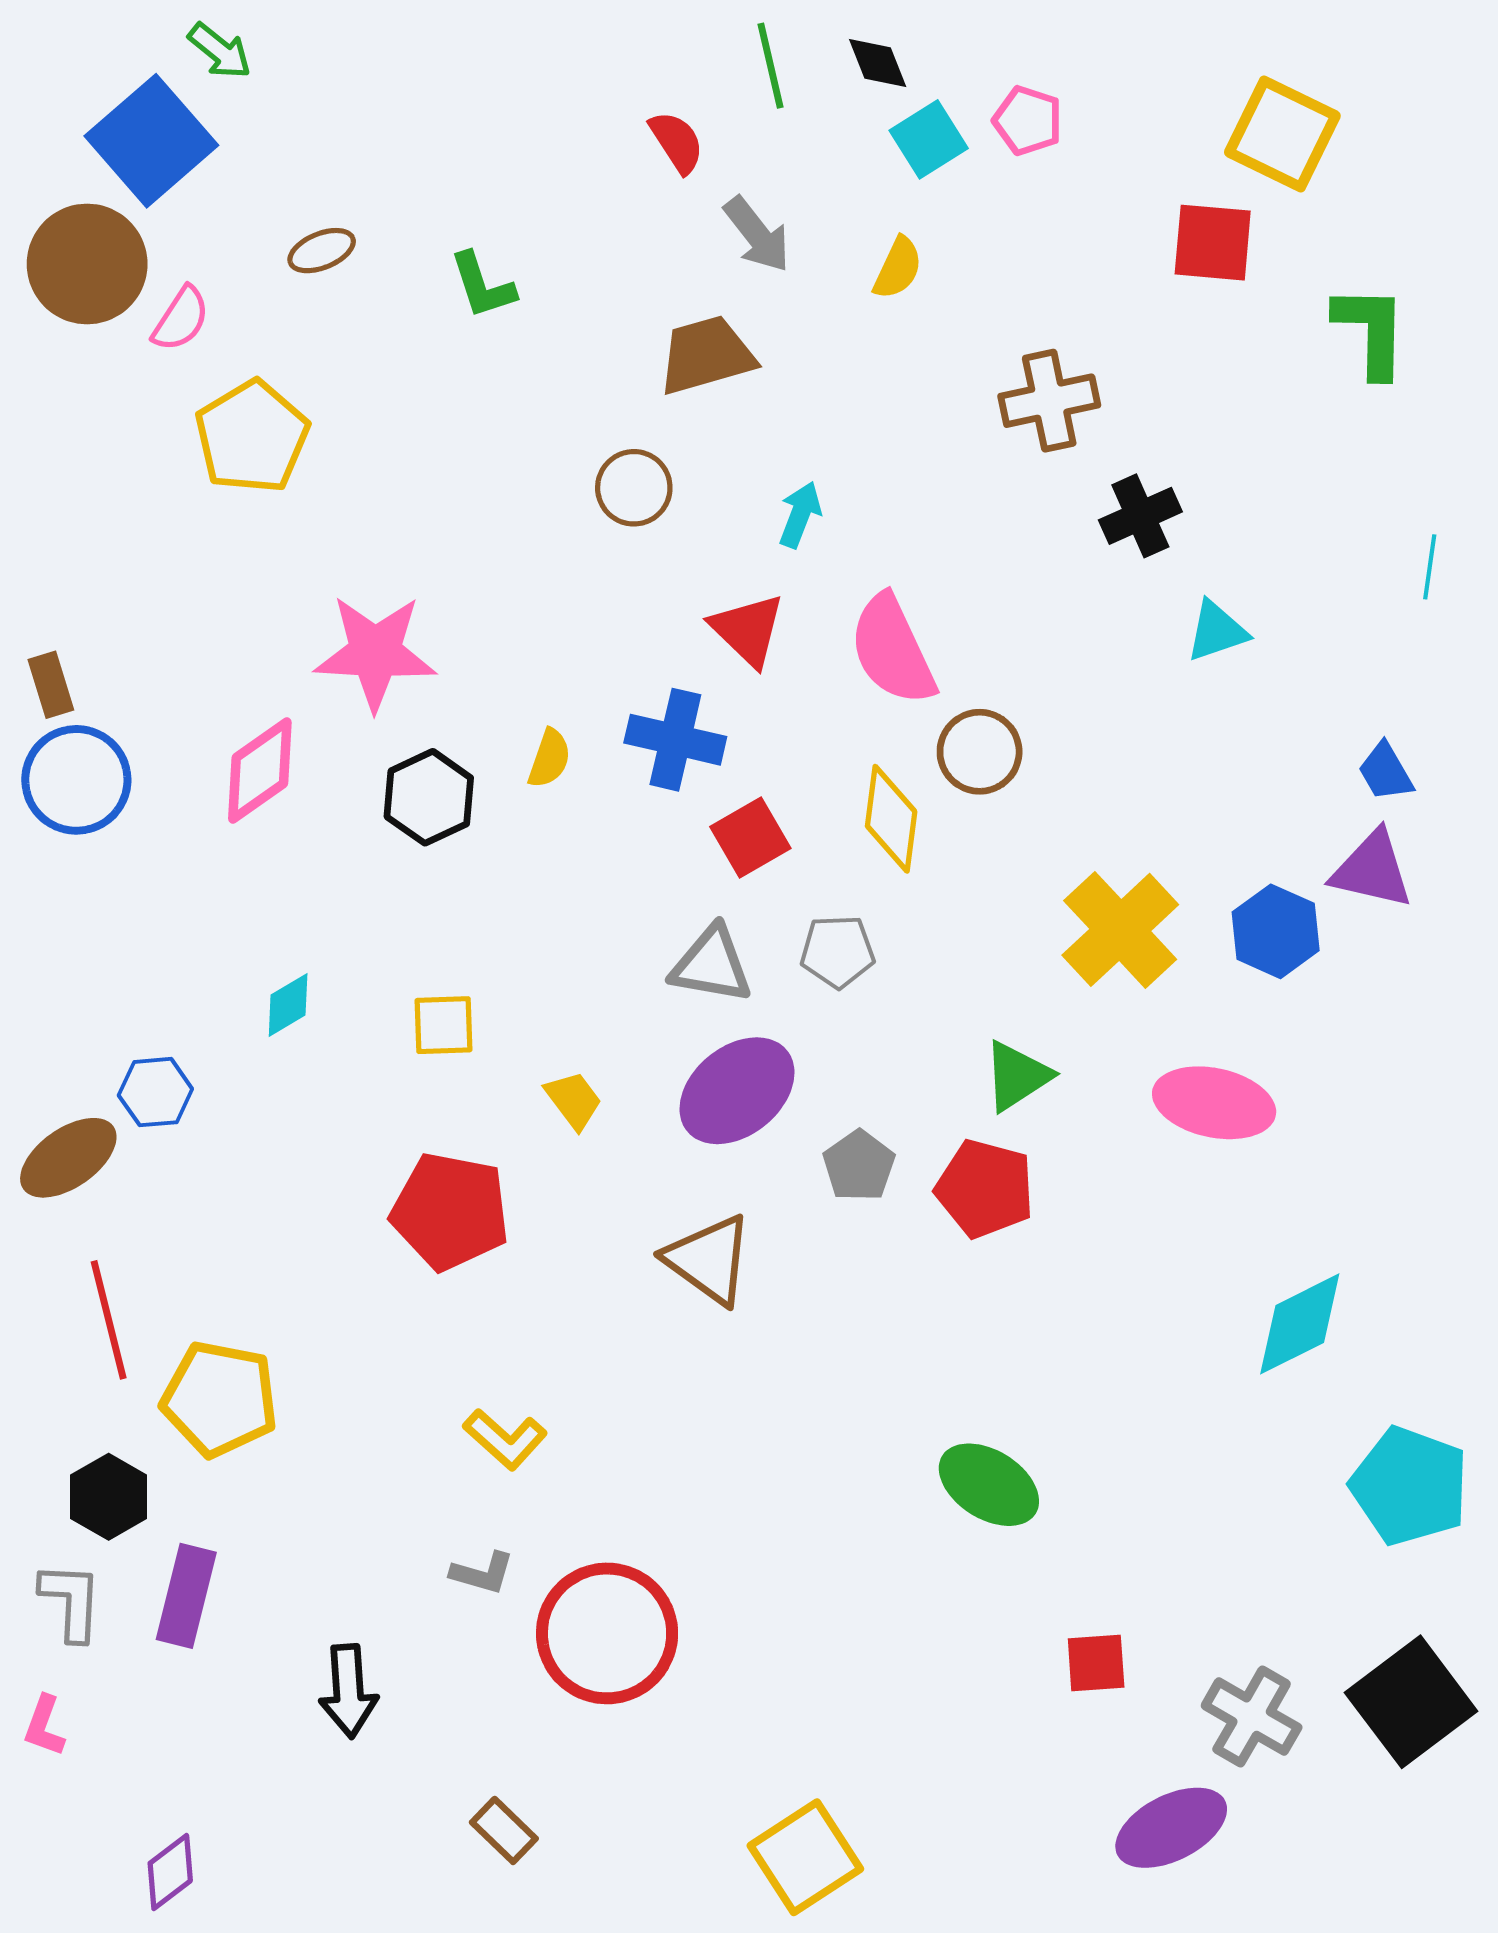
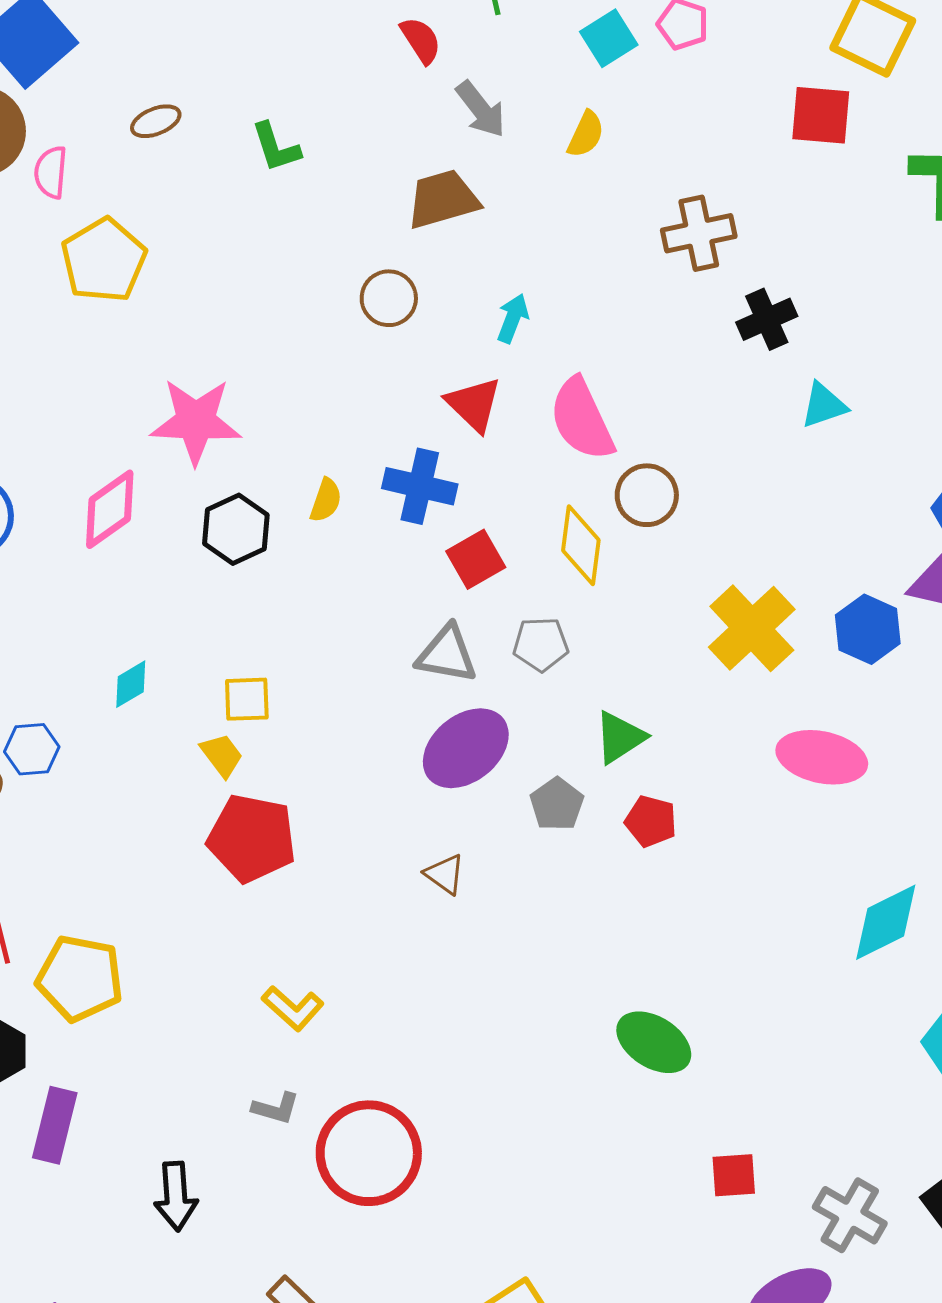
pink semicircle: (181, 319) -> (51, 172), turned 152
green triangle: (1017, 1076) -> (620, 737), moved
yellow trapezoid: (574, 1100) -> (222, 755), moved
red pentagon: (985, 1189) -> (651, 821), size x0.7
brown triangle: (709, 1260) -> (445, 874), size x0.6

